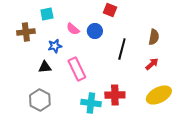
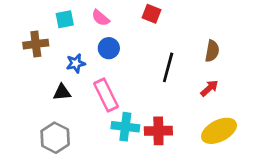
pink semicircle: (73, 29) -> (101, 18), moved
blue circle: (95, 31) -> (109, 48), moved
cyan cross: (91, 103) -> (125, 127), moved

